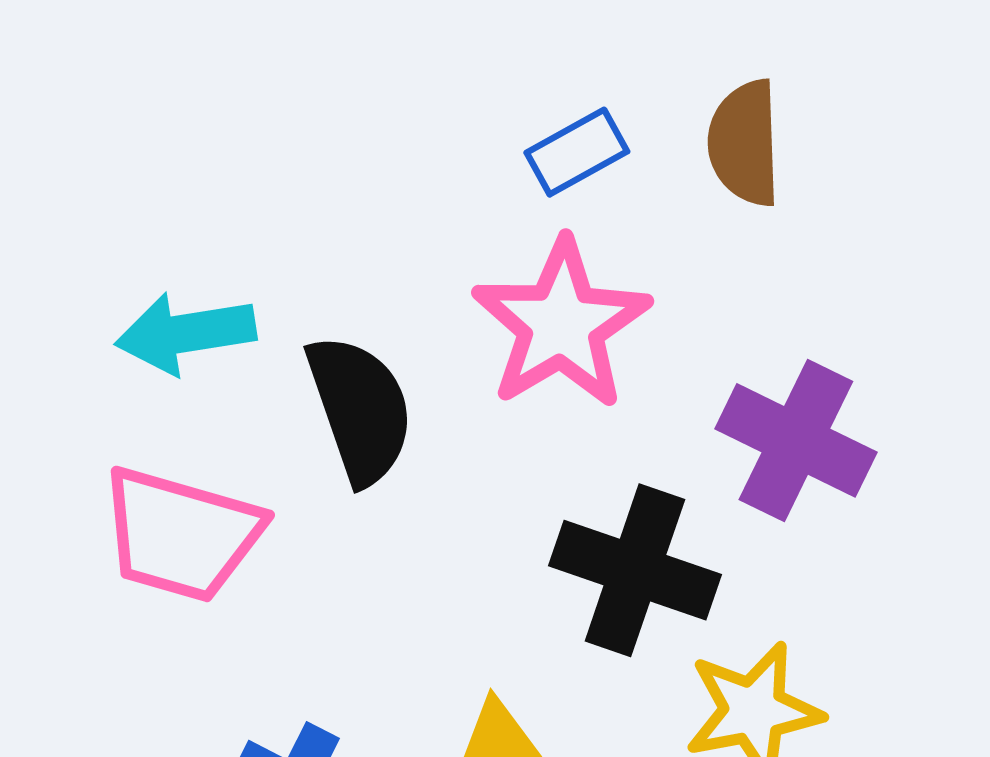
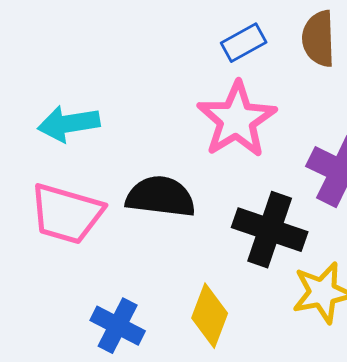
black semicircle: (360, 409) -> (161, 197), moved, turned -64

